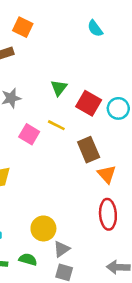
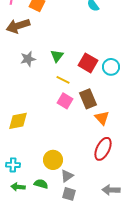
green triangle: (59, 88) -> (57, 56), moved
pink square: (29, 134) -> (65, 101), moved
red ellipse: (108, 214) -> (103, 149), turned 30

